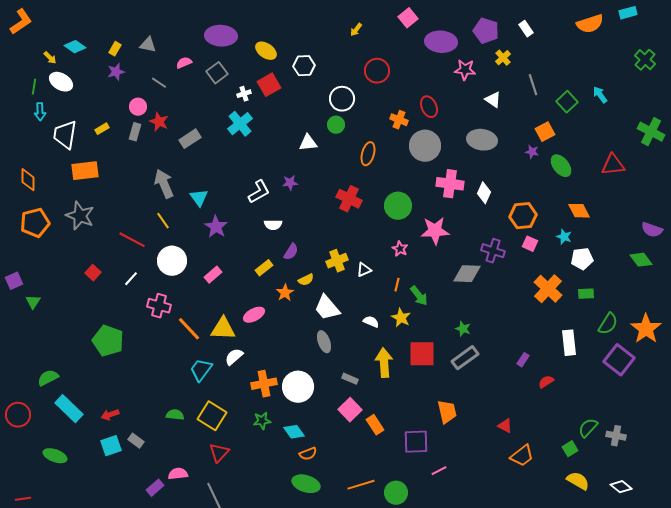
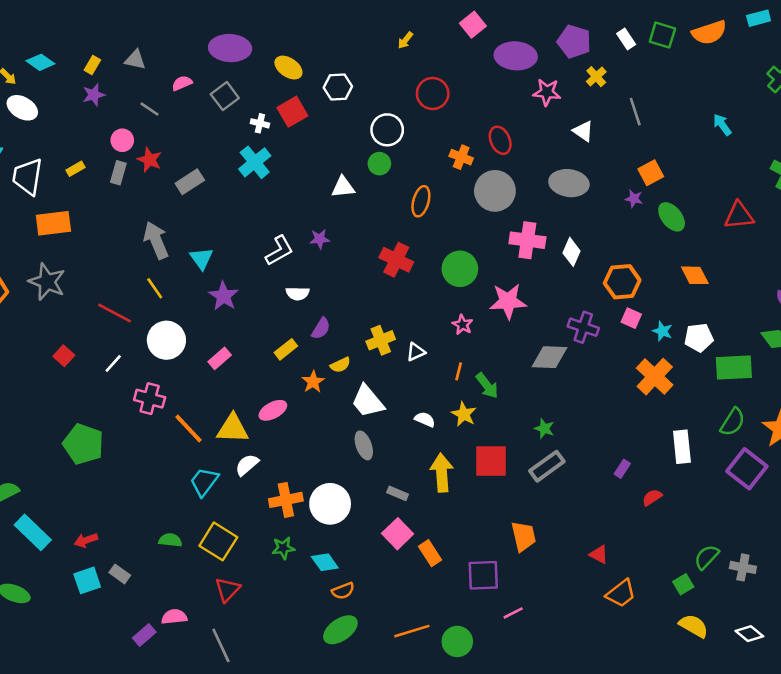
white cross: (244, 94) -> (260, 123), turned 32
green square: (567, 102) -> (662, 35), moved, turned -30
cyan star: (564, 237) -> (662, 331), moved
green rectangle: (586, 294) -> (734, 367), moved, size x1.8
green ellipse: (306, 484) -> (340, 630), turned -52

